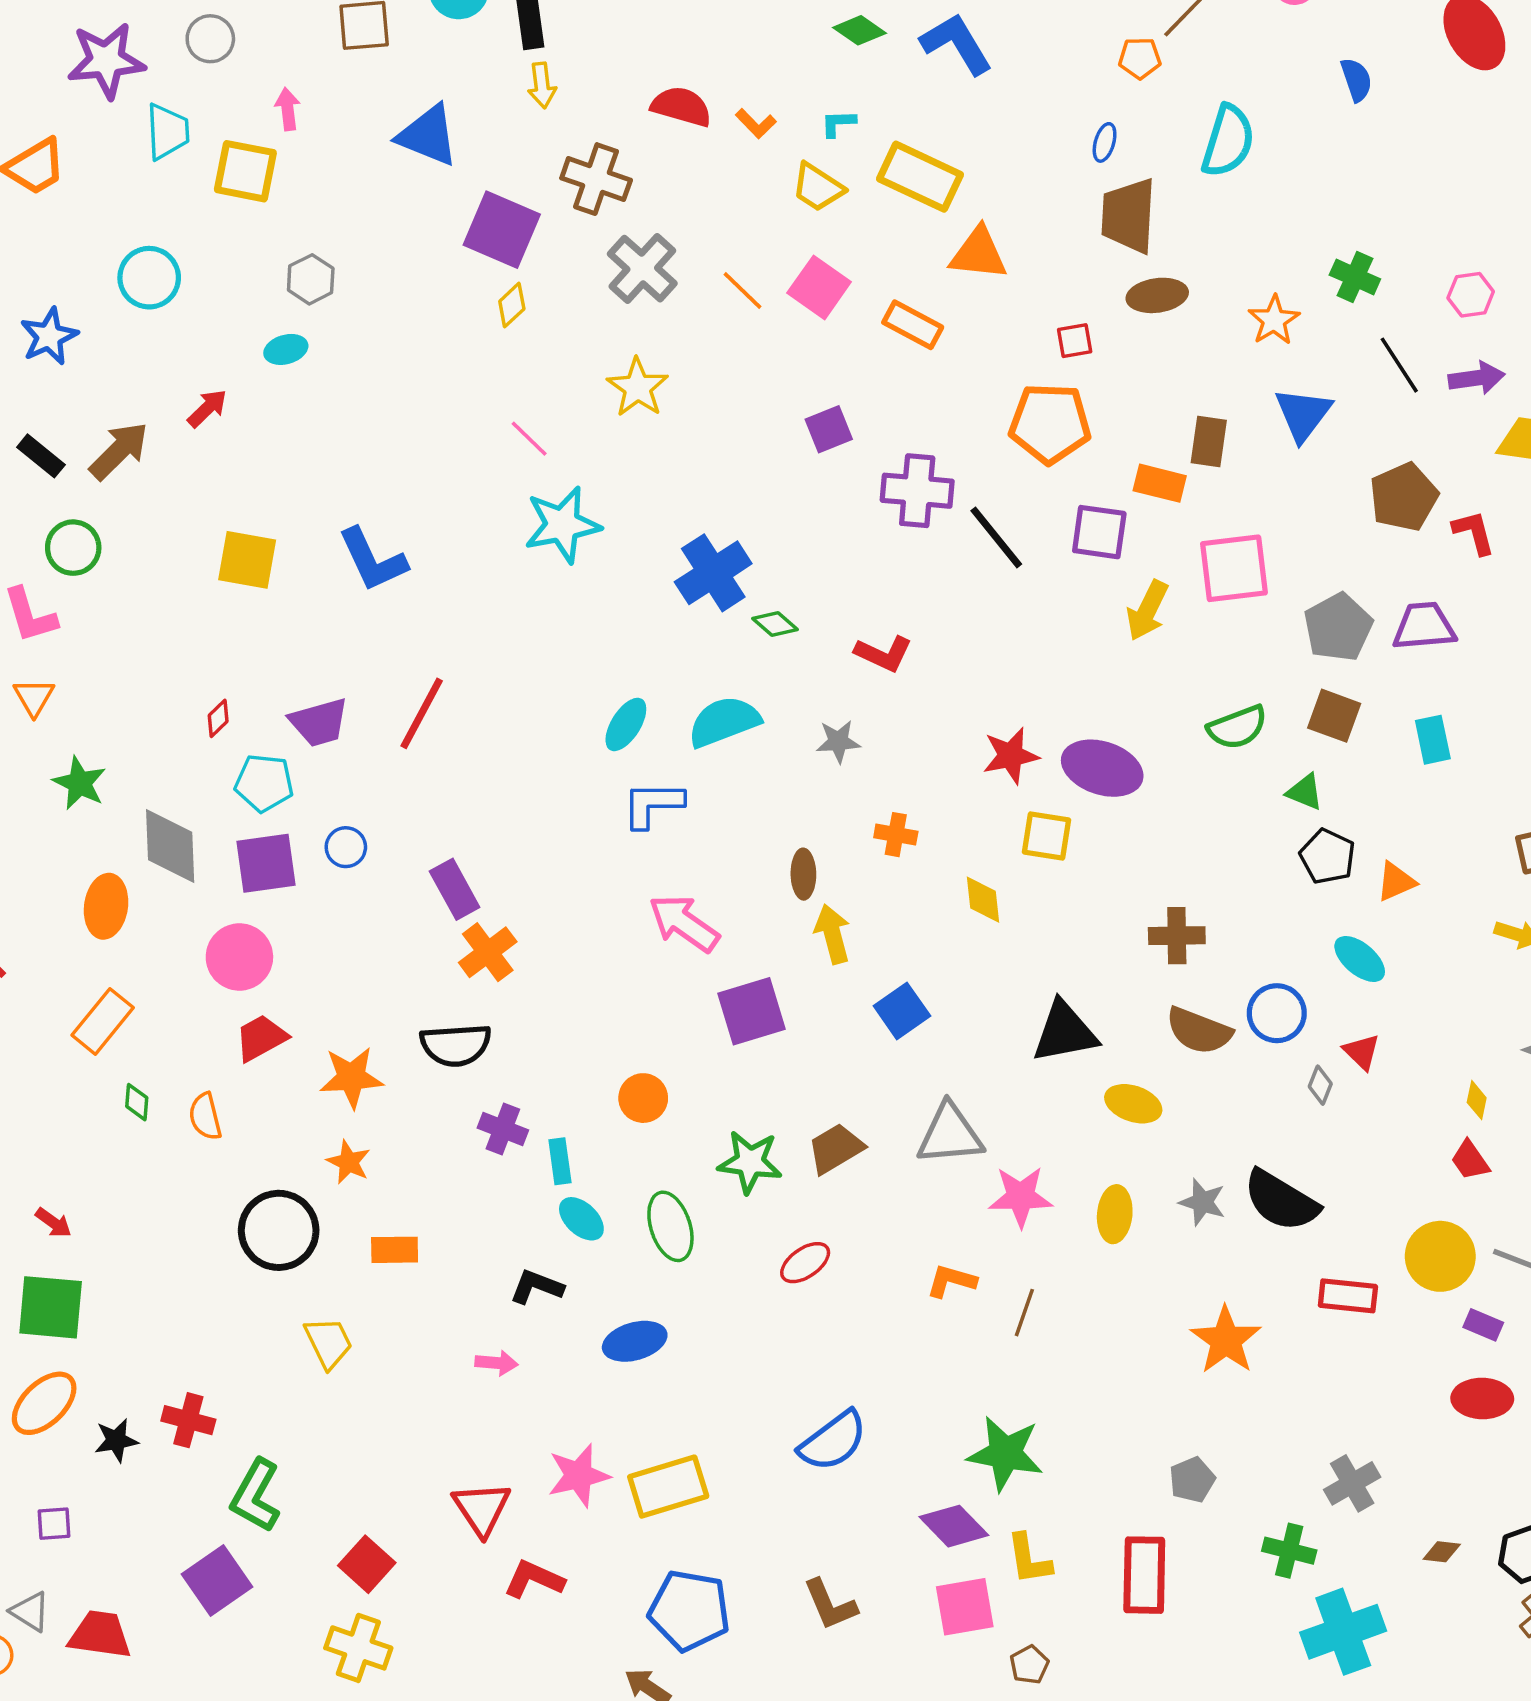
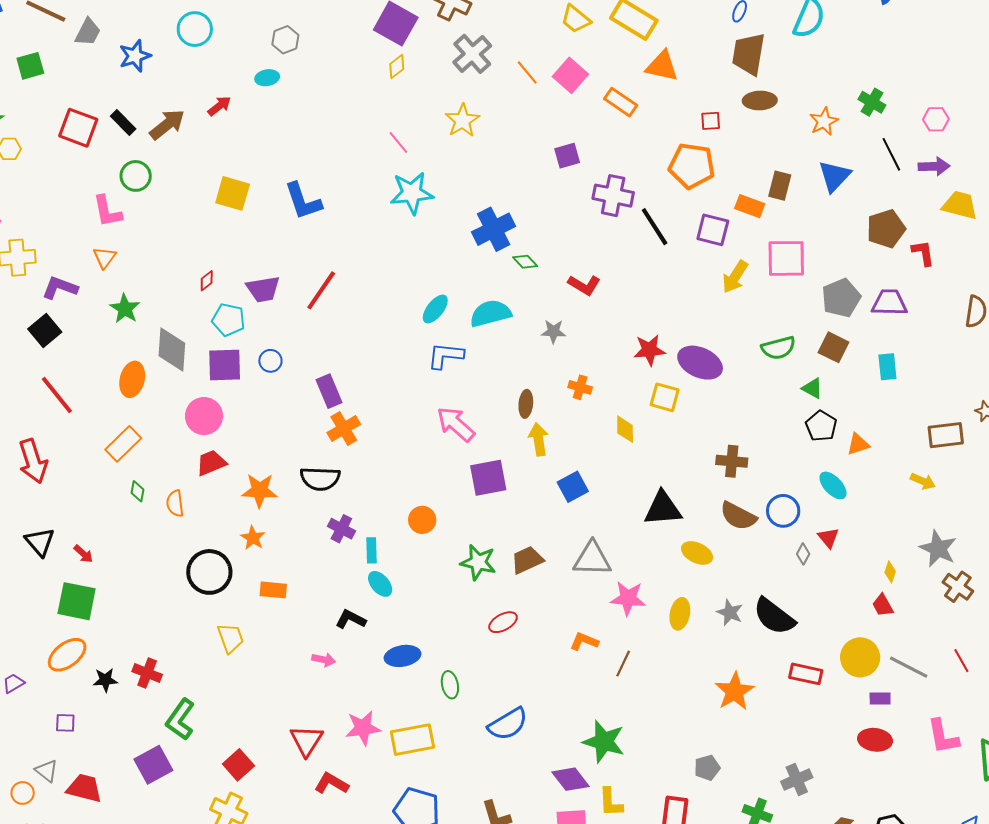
green ellipse: (670, 1226) -> (450, 685), moved, size x0.7
purple rectangle: (1483, 1325) -> (880, 698), turned -30

